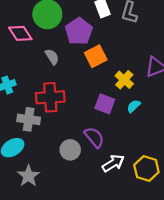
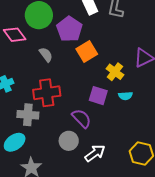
cyan semicircle: (134, 106) -> (125, 96), turned -136
purple semicircle: (94, 137) -> (81, 118), moved
white arrow: (113, 163) -> (95, 153), moved

